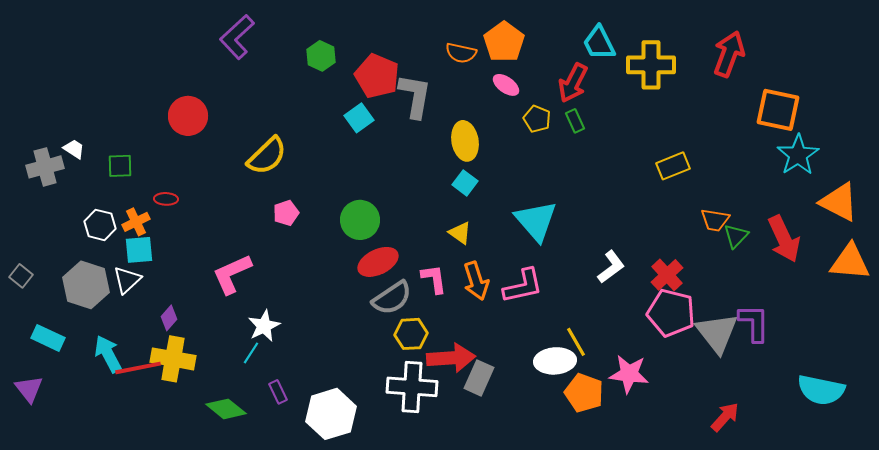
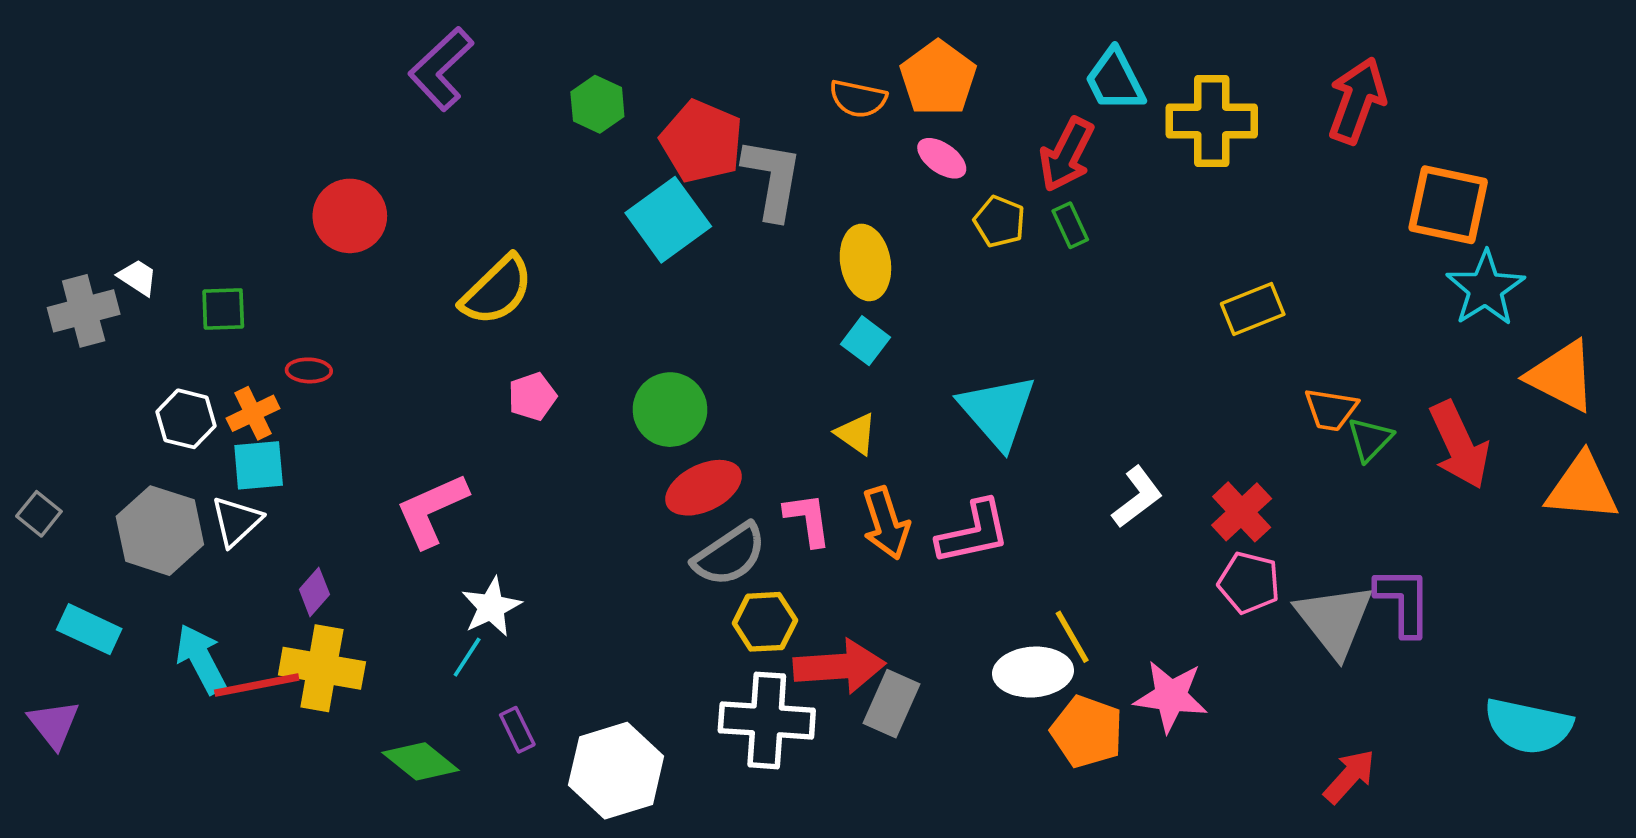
cyan square: (359, 118) -> (668, 220), size x1.5
pink pentagon: (671, 313) -> (1249, 583), size x0.7

